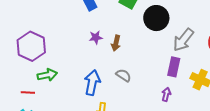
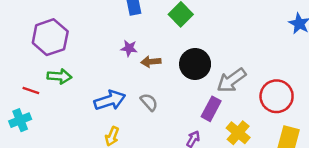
black circle: (156, 18) -> (195, 64), moved
brown arrow: (116, 43) -> (151, 62), turned 56
blue arrow: (92, 83) -> (110, 100), turned 45

